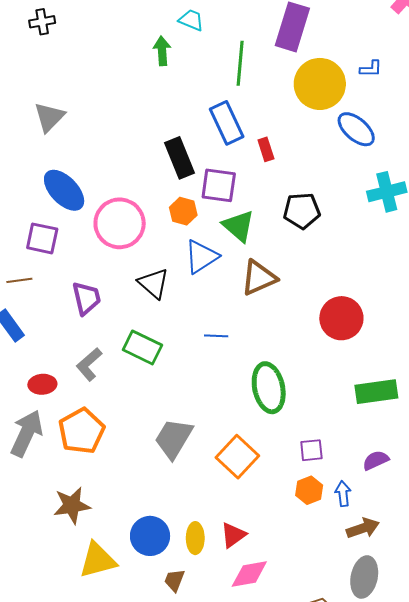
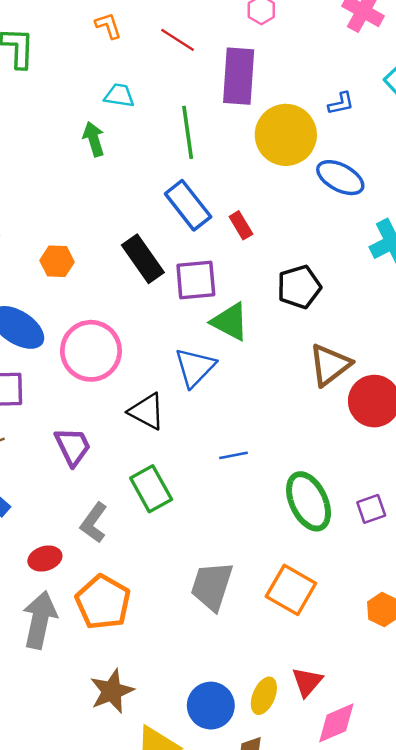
orange hexagon: (183, 211) -> (57, 261), moved
brown triangle: (259, 278) -> (330, 365), moved
green rectangle: (142, 347) -> (151, 489), turned 48
purple square: (311, 450) -> (371, 509), moved
yellow ellipse: (195, 538) -> (264, 696), turned 36

